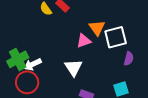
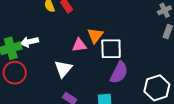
purple semicircle: (129, 59) -> (119, 73), size x1.6
white arrow: (33, 64) -> (29, 42), moved

